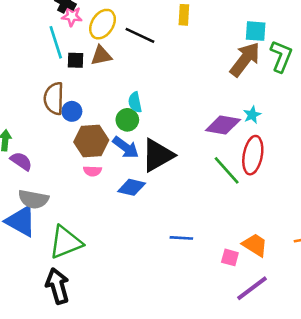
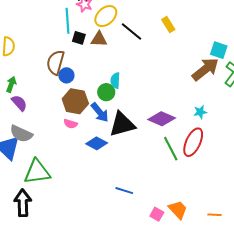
yellow rectangle: (184, 15) -> (168, 24), turned -49
purple diamond: (223, 125) -> (162, 119), moved

